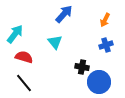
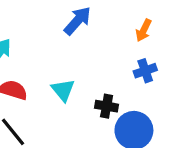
cyan triangle: (55, 42) -> (63, 90), moved

